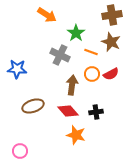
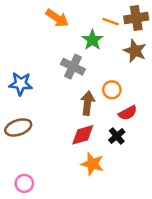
orange line: (91, 52) -> (111, 22), moved
red semicircle: (111, 74) -> (128, 113), moved
brown ellipse: (33, 106) -> (18, 127), moved
red diamond: (68, 111) -> (83, 135), turned -65
black cross: (96, 112) -> (117, 136), turned -32

